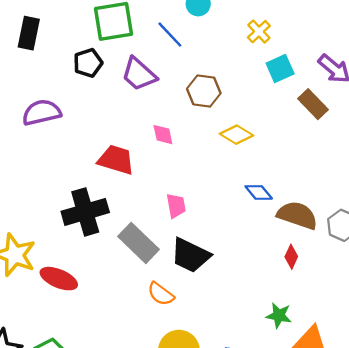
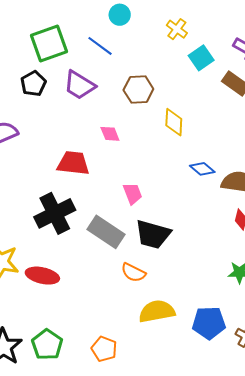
yellow diamond: (237, 135) -> (174, 122), turned 72

